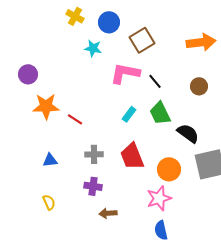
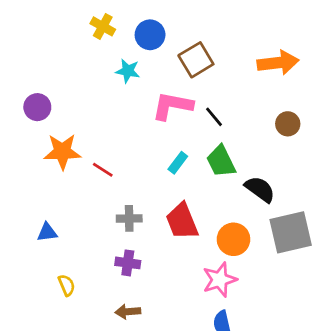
brown circle: (199, 86) -> (288, 124), moved
blue triangle: (50, 160) -> (47, 232), moved
brown arrow: (108, 213) -> (128, 312), moved

